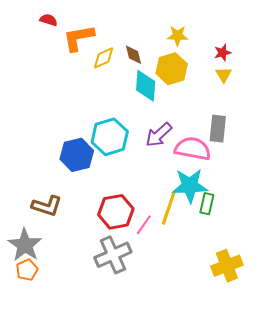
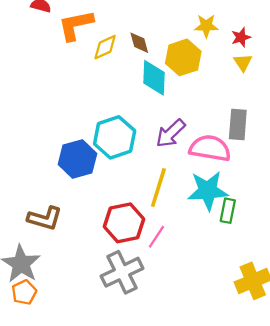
yellow star: (178, 36) -> (206, 26), moved
yellow line: (169, 208) -> (158, 188), moved

